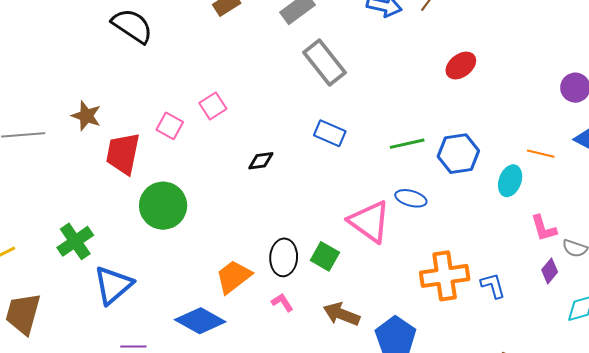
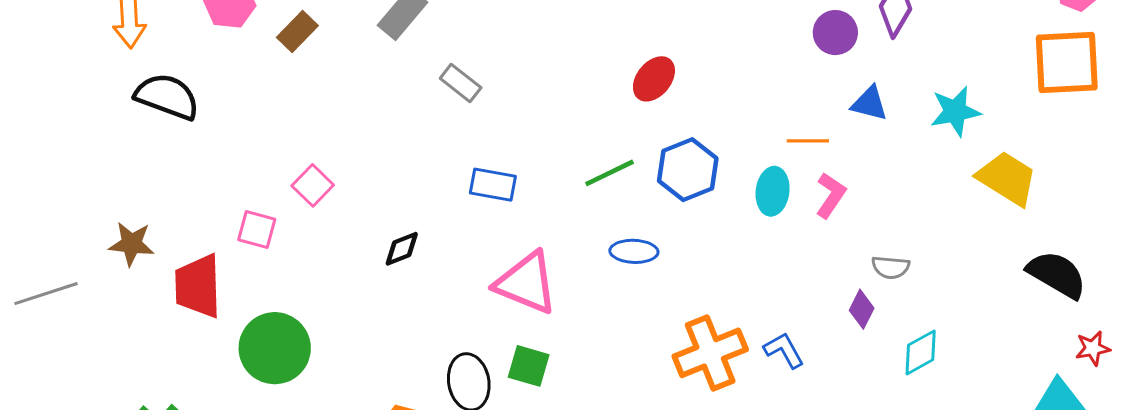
gray rectangle: (325, 62) -> (461, 83), size x0.6
red ellipse: (461, 66) -> (654, 79), moved
pink triangle: (369, 221) -> (526, 283), moved
pink L-shape: (544, 228) -> (831, 195), moved, turned -116

